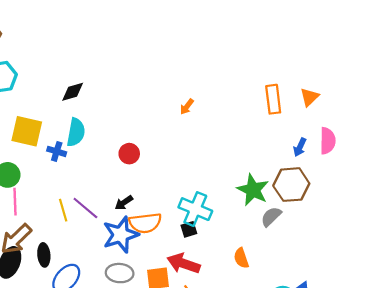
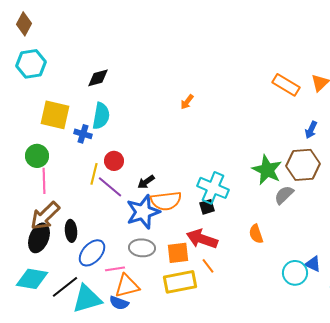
orange rectangle: (273, 99) -> (286, 85), turned -52
orange arrow: (187, 107) -> (187, 102), moved
red circle: (129, 154) -> (114, 161), moved
yellow line: (63, 210) -> (94, 174), moved, turned 30

